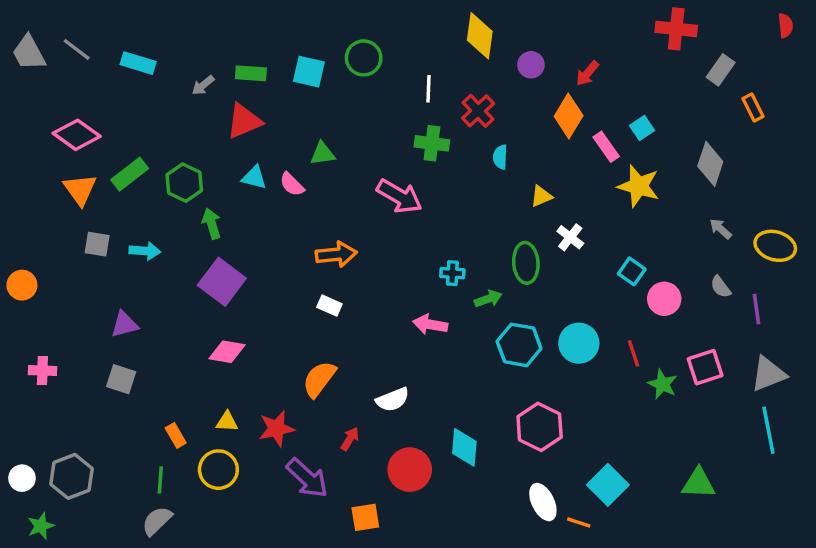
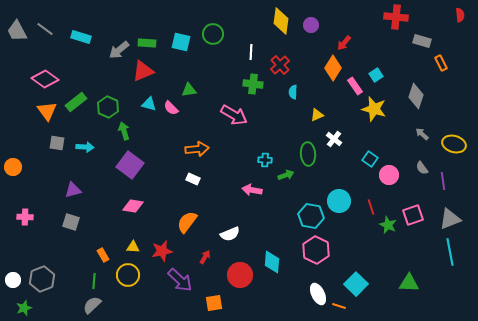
purple circle: (531, 65) -> (311, 25), moved
gray rectangle: (721, 70) -> (422, 41), turned 72
gray arrow: (203, 85) -> (119, 50), size x1.5
cyan hexagon: (519, 345) -> (311, 216), moved

